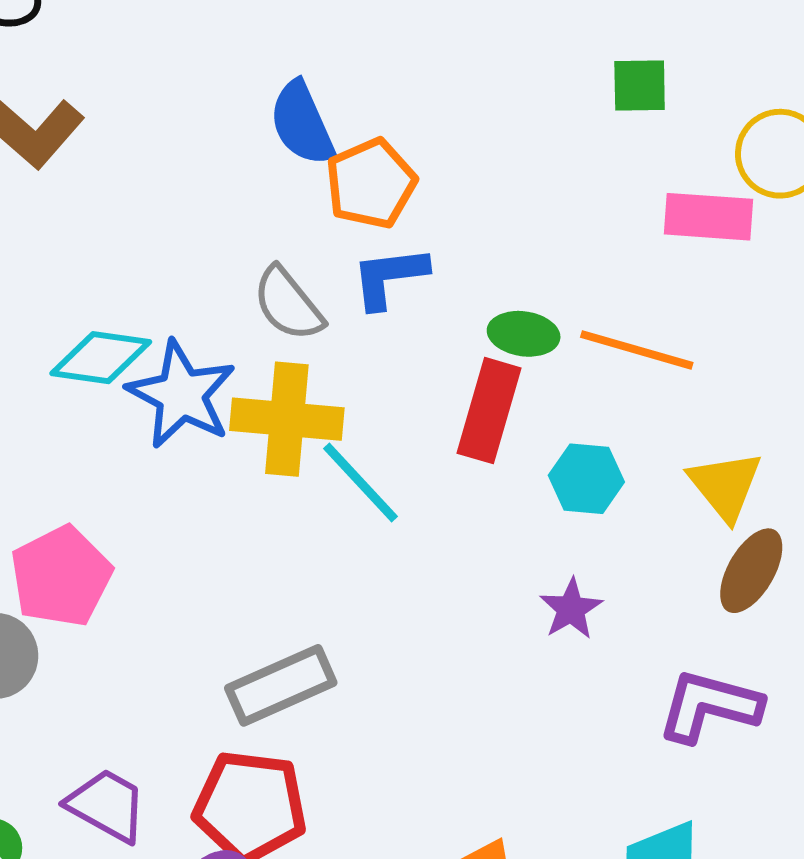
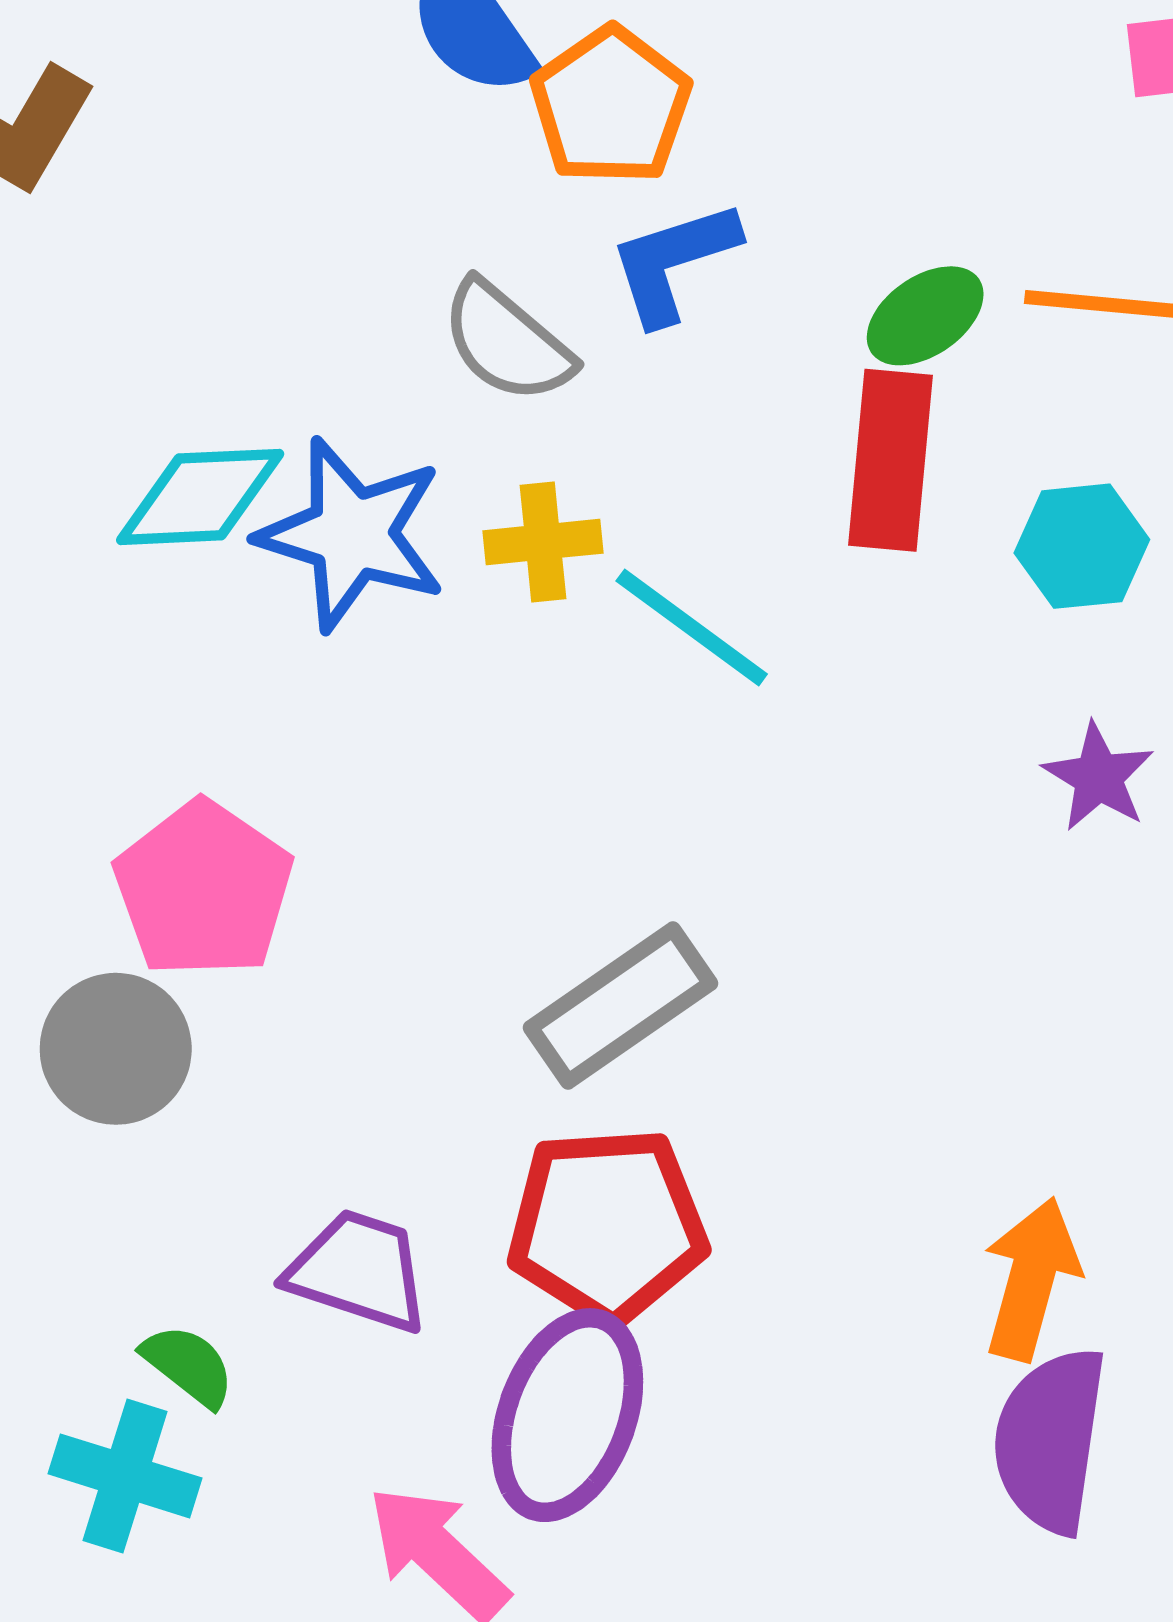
green ellipse: (524, 334) -> (925, 316), turned -32
yellow cross: (287, 419) -> (543, 542), size x0.6

